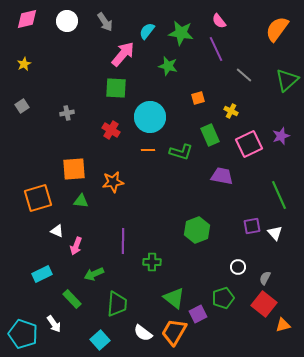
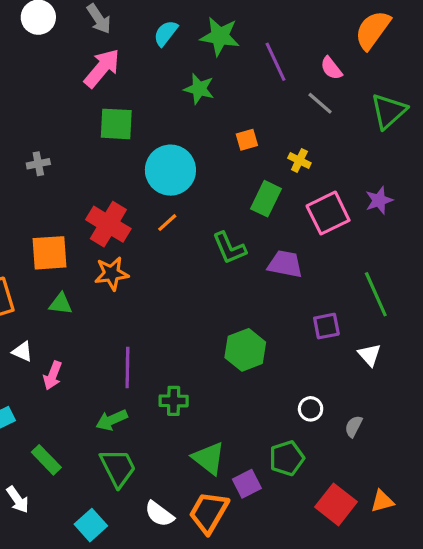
pink semicircle: (219, 21) -> (331, 68), moved
pink arrow: (123, 54) -> (102, 68), moved
red cross: (111, 130) -> (108, 224), moved, size x1.5
green rectangle: (210, 135) -> (266, 199), turned 50
orange line: (148, 150) -> (167, 223), turned -40
green L-shape: (181, 152) -> (229, 248), moved, turned 50
purple square: (252, 226) -> (326, 326), moved
green arrow: (94, 274) -> (112, 420), moved
green trapezoid: (117, 304) -> (118, 468), turned -32
red square: (264, 304) -> (336, 504), moved

